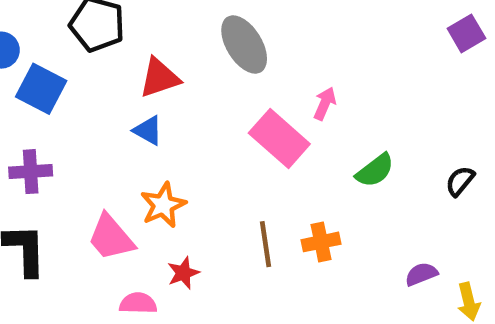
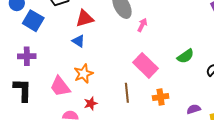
pink arrow: (325, 103) -> (142, 25), moved
pink rectangle: (279, 138) -> (145, 65), moved
green semicircle: (375, 170) -> (186, 56), moved
orange cross: (321, 242) -> (161, 97), moved

